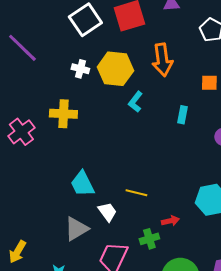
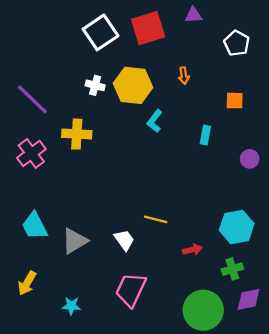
purple line: (22, 48) -> (32, 99), moved
orange arrow: (162, 60) -> (184, 76), size x0.5
cyan trapezoid: (82, 184) -> (35, 226), moved
gray triangle: (76, 229) -> (75, 241), moved
green cross: (149, 239) -> (232, 269), moved

